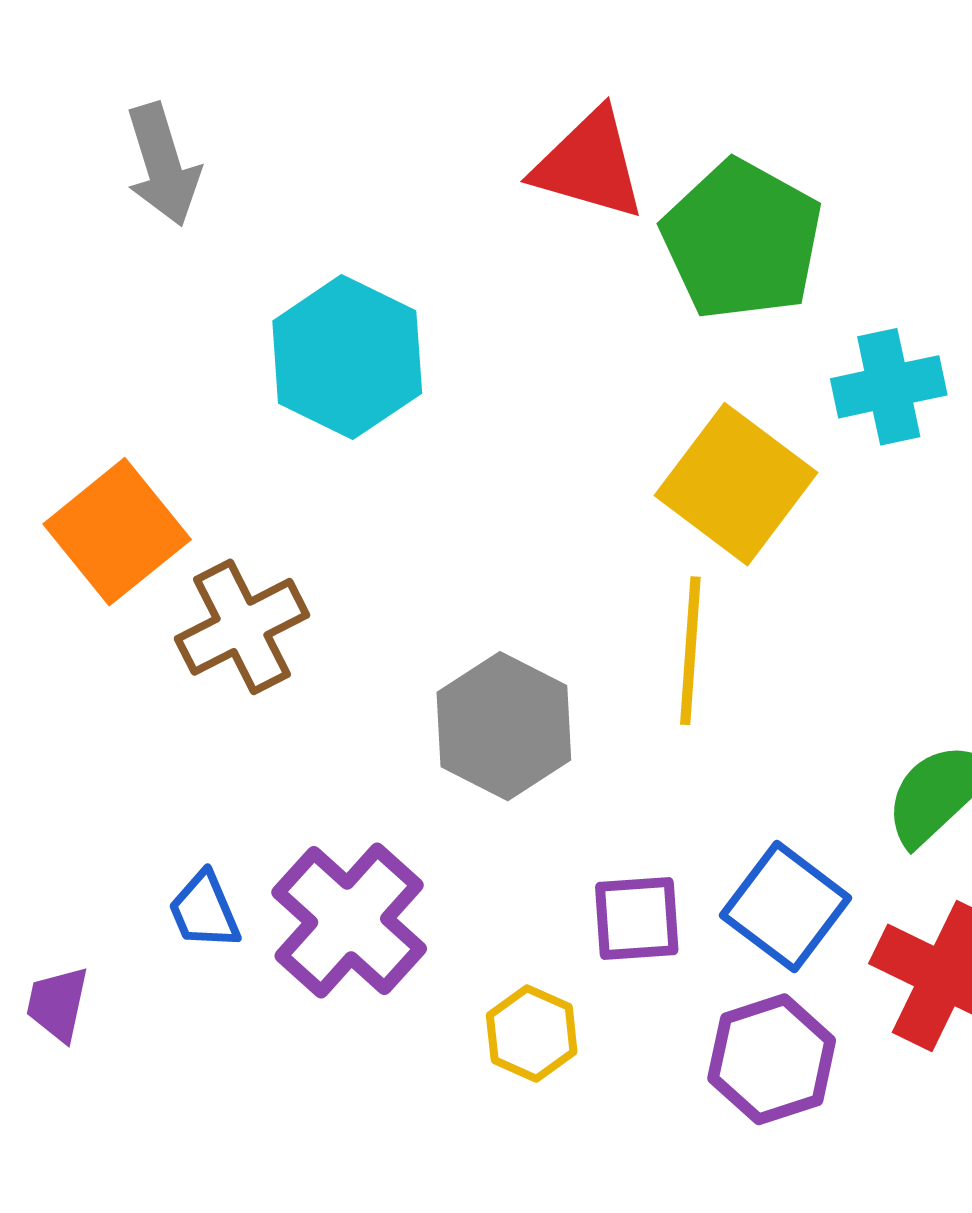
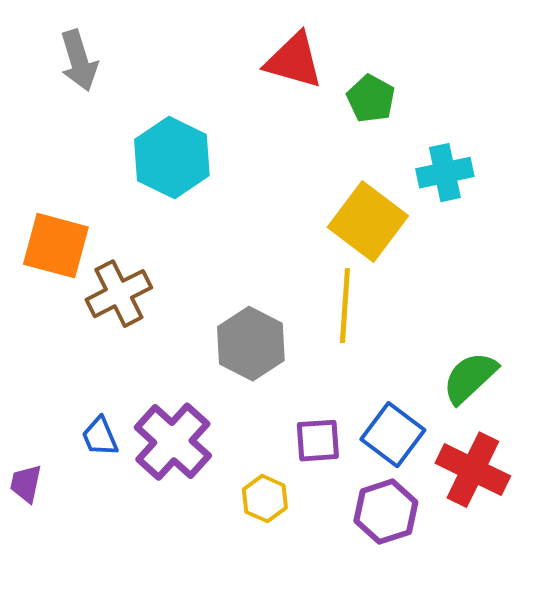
green pentagon: (742, 240) -> (371, 99), size x0.6
orange square: (117, 532) -> (56, 246), turned -36

